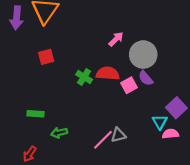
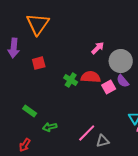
purple arrow: (17, 18) -> (14, 48), moved
green rectangle: (36, 114) -> (30, 111), turned 32
gray triangle: (118, 135) -> (103, 141), moved

